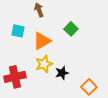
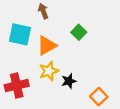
cyan square: (18, 31) -> (20, 34), size x1.5

